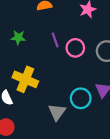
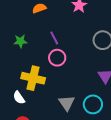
pink circle: (75, 48) -> (57, 58), moved
cyan circle: (81, 98) -> (93, 104), moved

